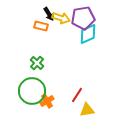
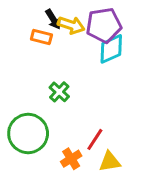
green cross: (37, 63) -> (59, 92), moved
orange cross: (47, 101) -> (71, 159), moved

